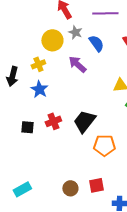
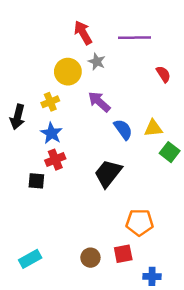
blue semicircle: (96, 43) -> (123, 129), moved
red cross: (53, 121) -> (55, 160), moved
orange pentagon: (104, 145) -> (139, 222), moved

